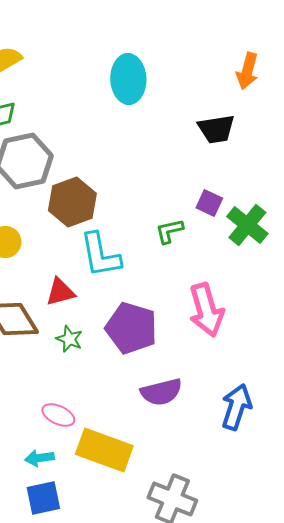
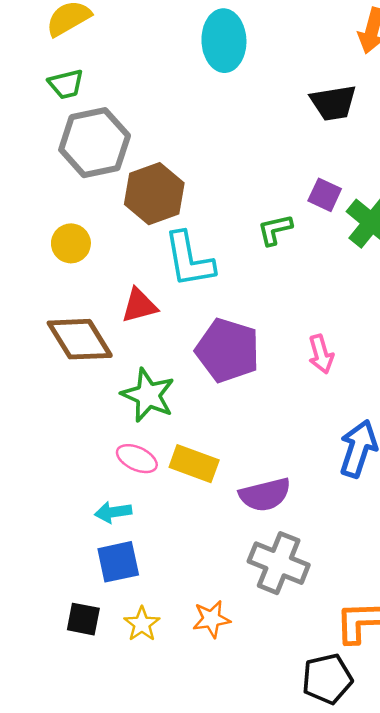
pink arrow: (206, 310) -> (321, 354), moved, size x0.6
green star: (69, 339) -> (148, 395), moved, size x1.6
purple semicircle: (161, 392) -> (265, 495), moved
yellow rectangle: (104, 450) -> (194, 464), moved, size x0.7

